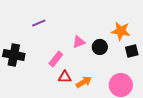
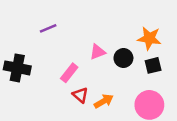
black square: (132, 51) -> (153, 65), moved
red triangle: (65, 77) -> (80, 95), turned 40

